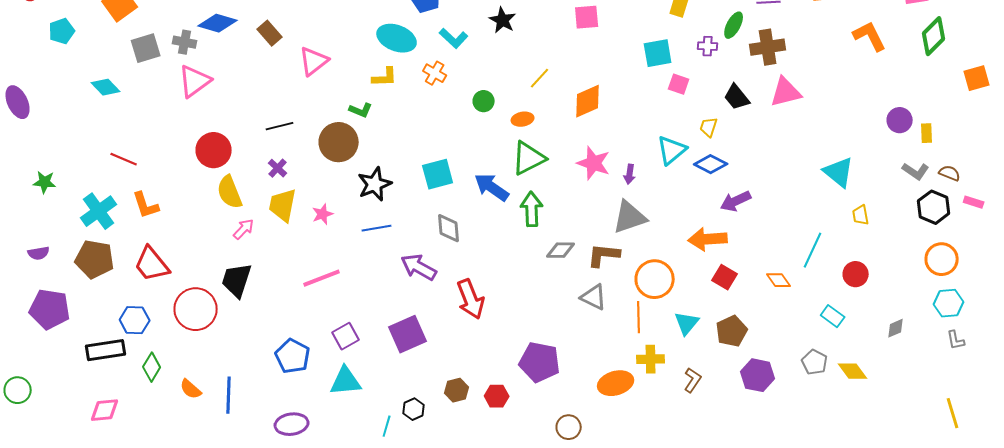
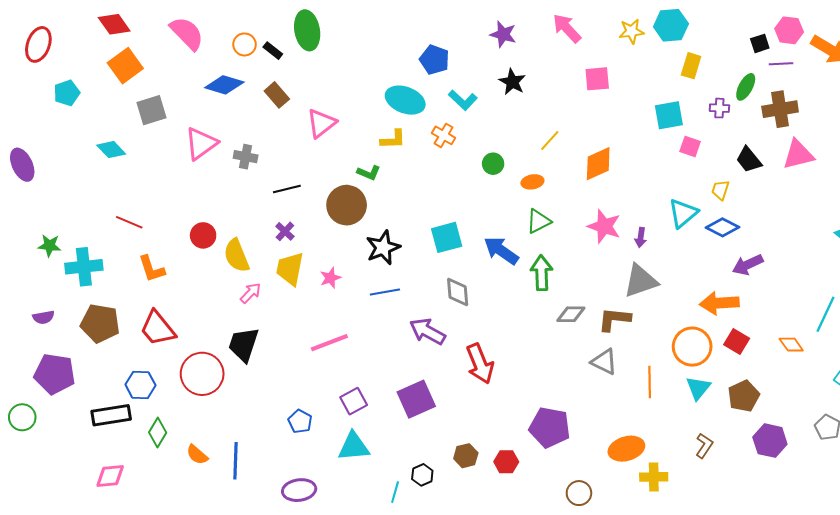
gray cross: (185, 42) -> (246, 157), moved
red circle: (214, 150) -> (203, 235), moved, size x0.7
green triangle: (529, 158) -> (539, 221), size x0.7
cyan cross: (99, 211) -> (84, 267), moved, turned 30
orange circle: (655, 279) -> (692, 347), moved
blue pentagon: (293, 356) -> (300, 421), size x0.7
yellow cross: (651, 359) -> (654, 477), moved
green circle: (18, 390) -> (22, 417), moved

